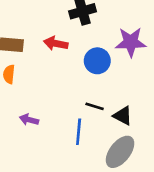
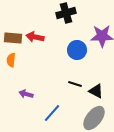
red arrow: (56, 43) -> (35, 37), moved
blue line: (79, 132) -> (52, 113), moved, turned 36

